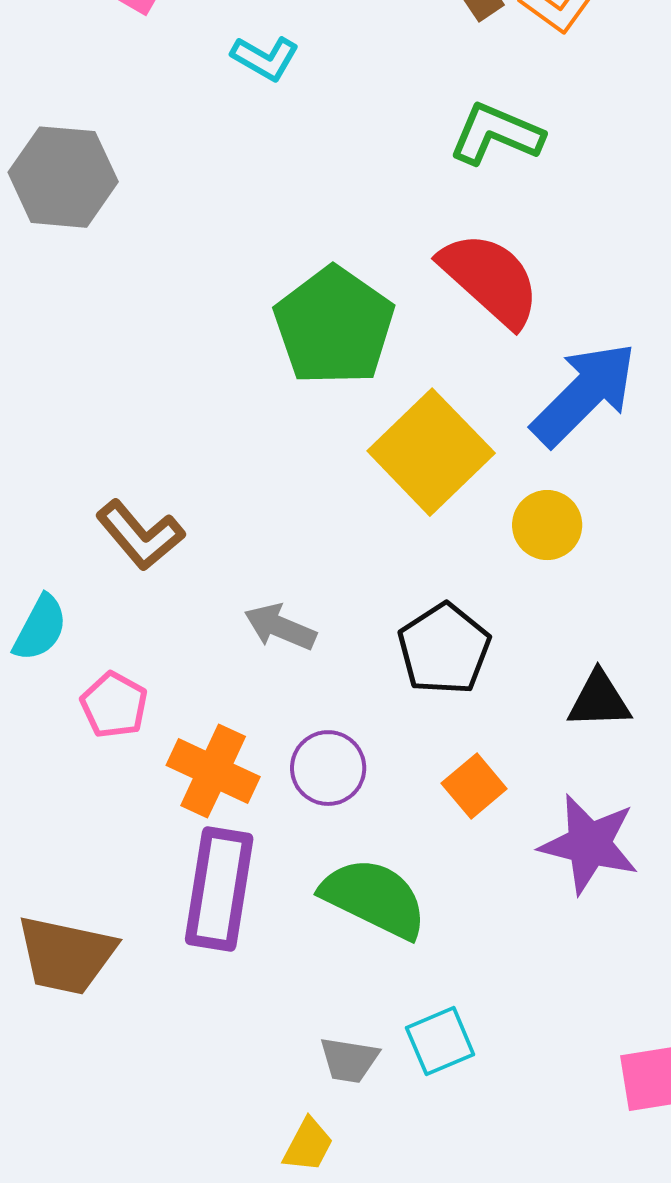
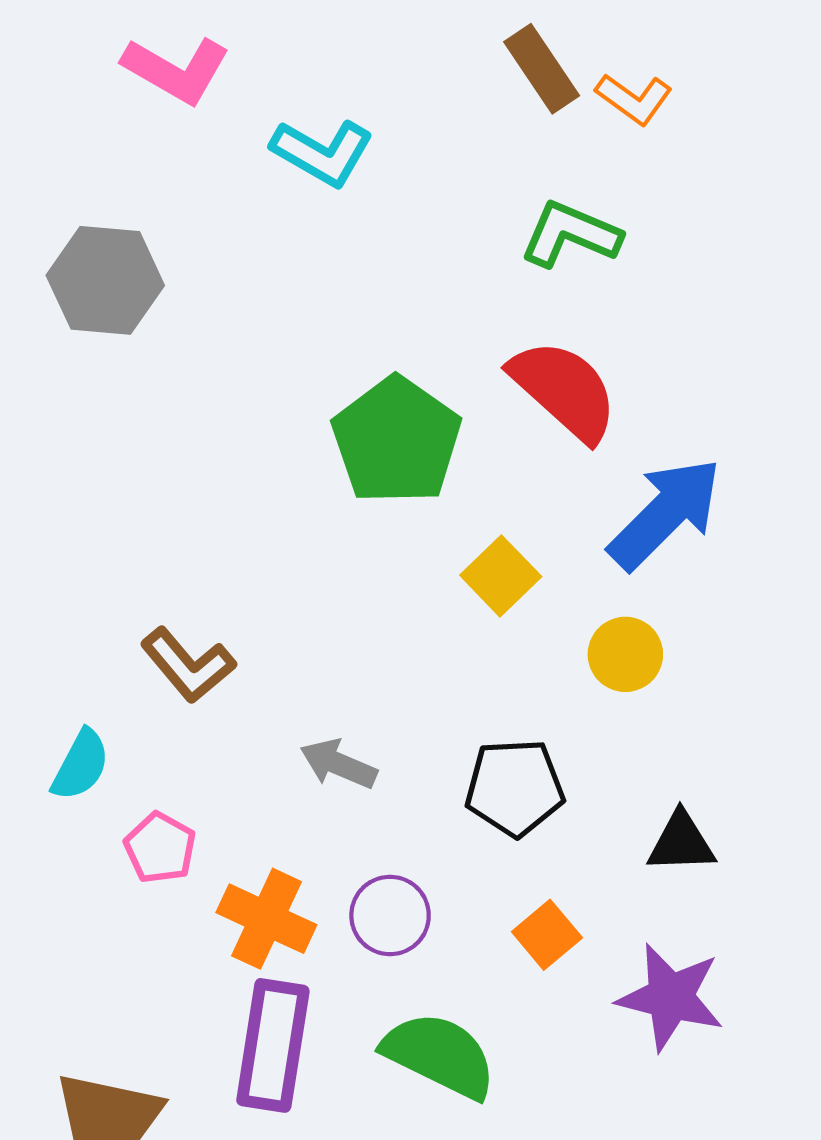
cyan L-shape: (265, 58) -> (322, 153), size x1.4
yellow square: (431, 452) -> (501, 576), size x0.6
black pentagon: (444, 649) -> (515, 788), turned 30

